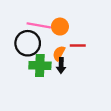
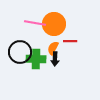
orange circle: (60, 27) -> (54, 24), size x1.5
black circle: (28, 43) -> (20, 52), moved

